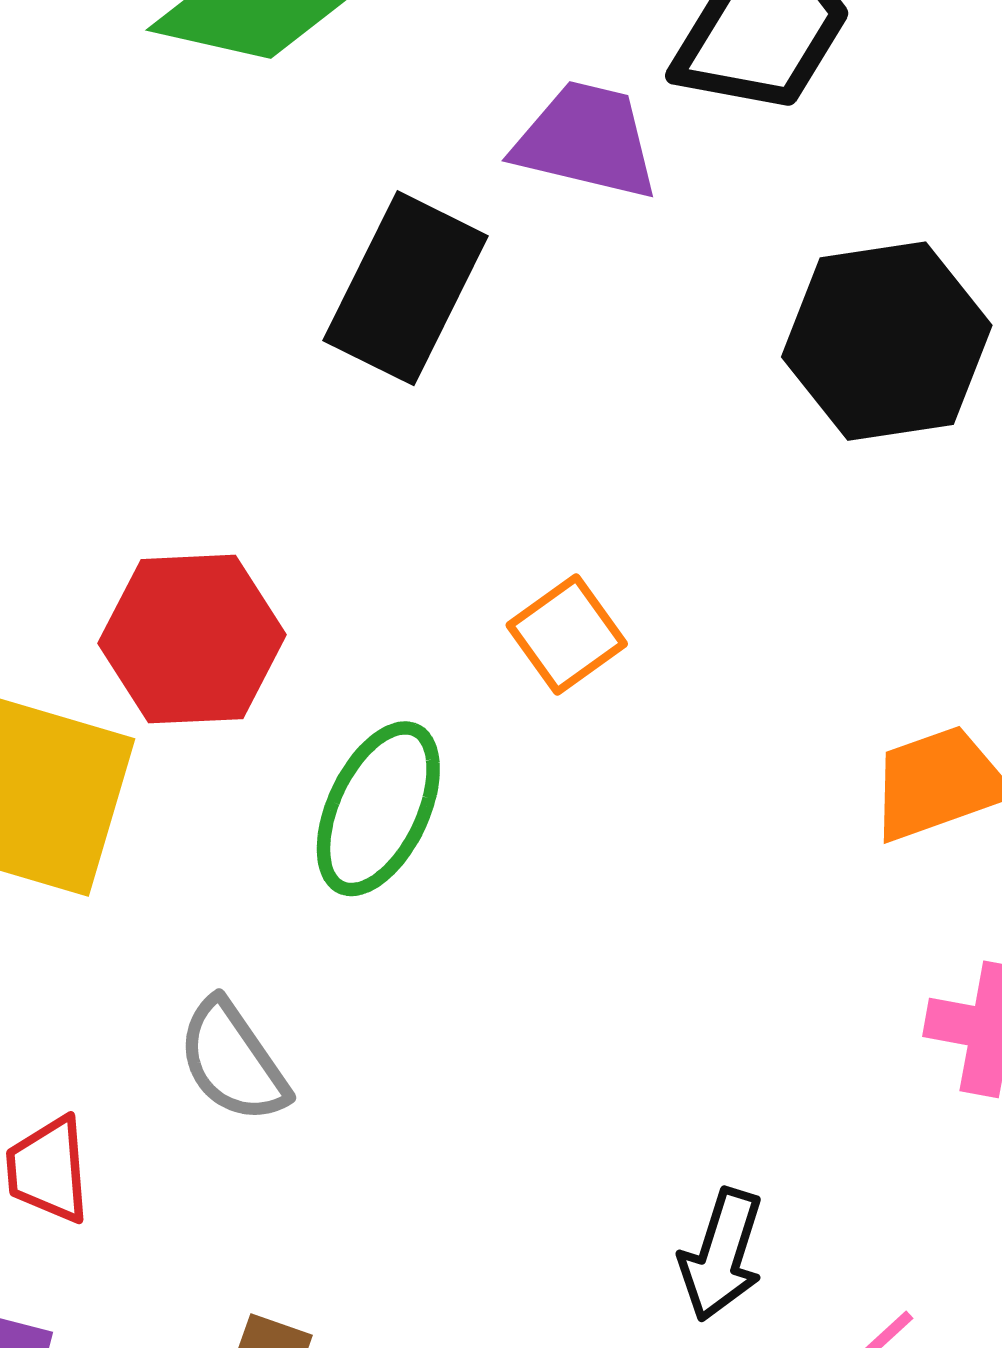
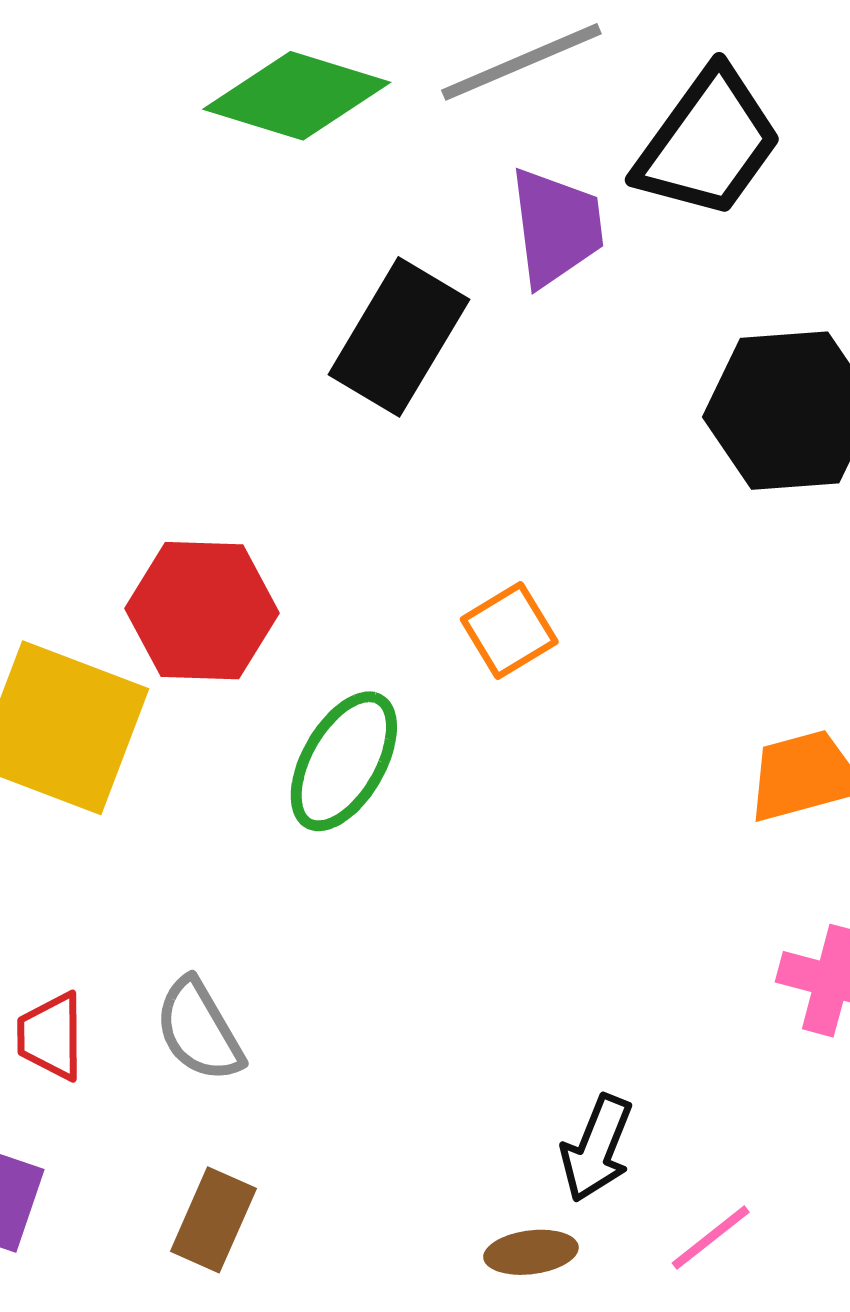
purple trapezoid: (586, 140) -> (556, 227), turned 65
gray semicircle: (233, 1061) -> (199, 1030), moved

